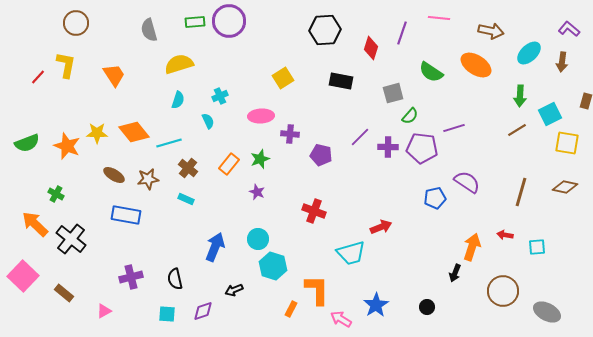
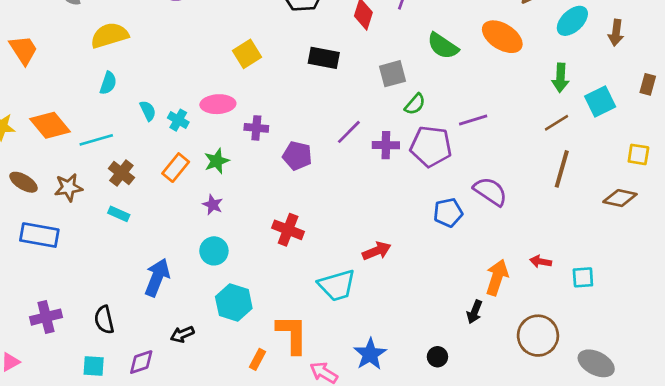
cyan cross: (220, 96) -> (178, 120), moved, turned -35
yellow square: (567, 143) -> (638, 154), moved, size x0.7
brown line: (521, 192) -> (562, 169), moved
cyan circle: (258, 239) -> (214, 251), moved

